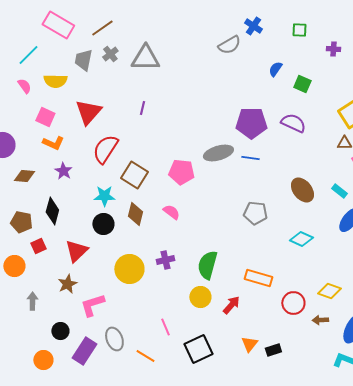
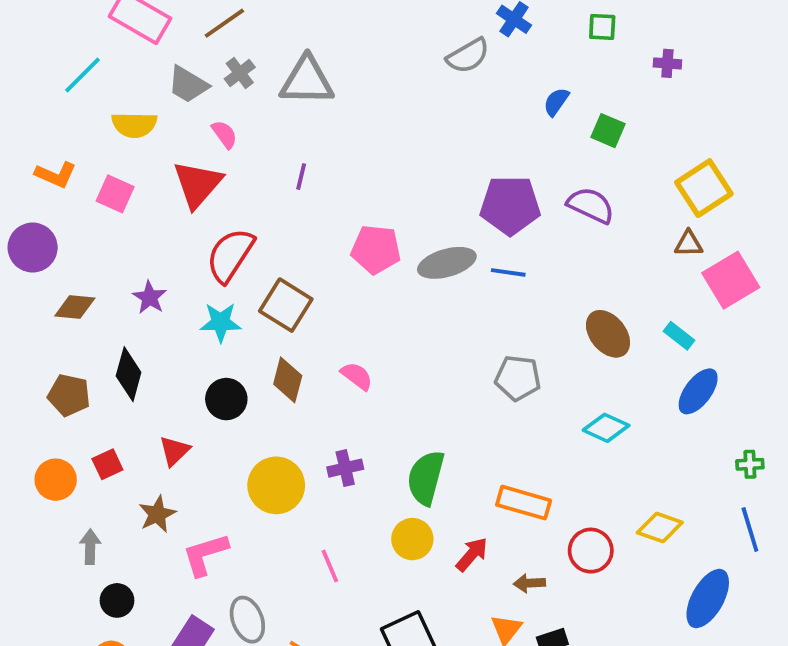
gray trapezoid: (83, 60) -> (188, 85), turned -70
pink semicircle: (24, 86) -> (224, 134), moved
orange L-shape: (53, 143) -> (56, 175), moved
pink pentagon: (181, 172) -> (376, 249), moved
cyan star: (104, 196) -> (221, 322), moved
red square: (38, 246) -> (107, 464), moved
red triangle: (76, 251) -> (175, 451), size x0.7
brown arrow: (320, 320) -> (529, 583), moved
pink line: (165, 327) -> (330, 566), moved
black circle: (60, 331) -> (117, 600), moved

